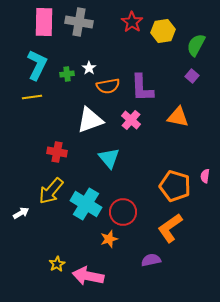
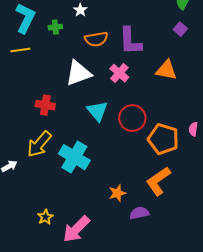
white star: (89, 68) -> (80, 10), moved
red circle: (123, 212) -> (132, 118), moved
orange star: (109, 239) -> (117, 193), moved
pink arrow: (88, 276) -> (76, 229), turned -56

